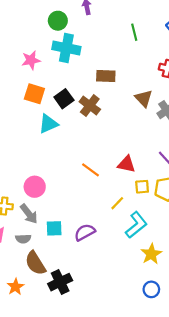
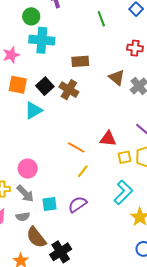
yellow line: (117, 203) -> (83, 171), moved

